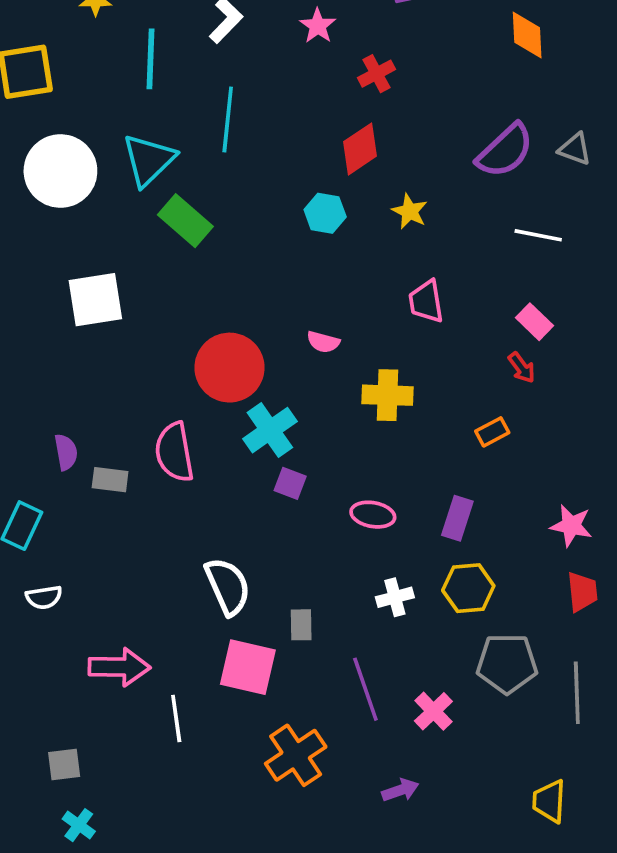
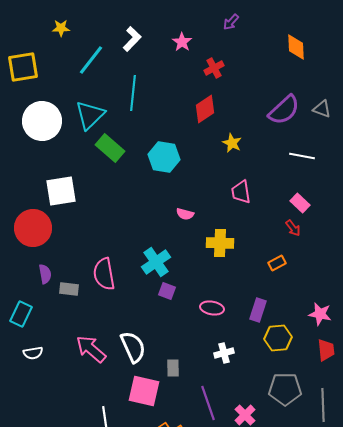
cyan line: (151, 59) -> (91, 60), turned 36
cyan hexagon: (325, 213) -> (164, 157), moved, size x1.4
red circle: (230, 368) -> (33, 228), moved
yellow hexagon: (468, 588) -> (278, 338), moved
pink arrow: (119, 667) -> (91, 349), moved, turned -140

